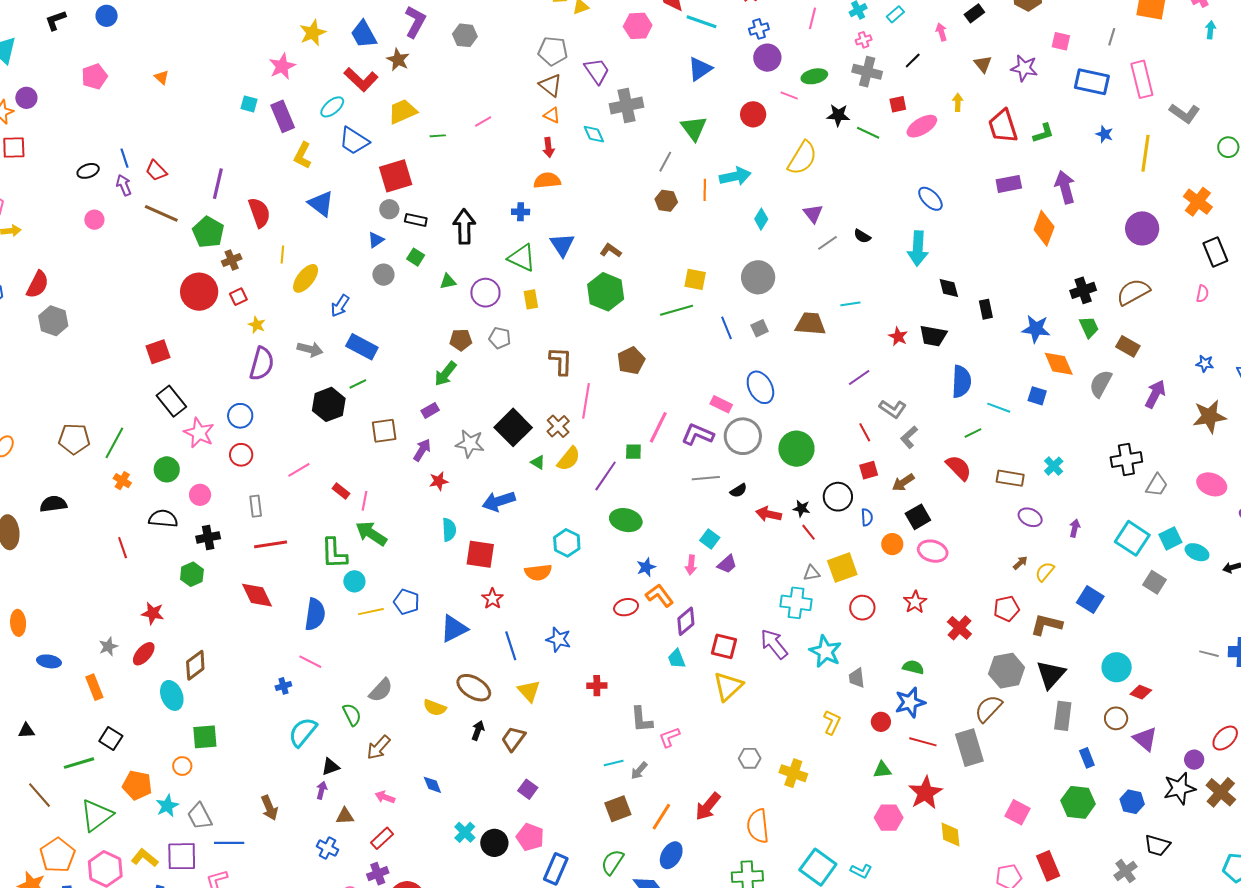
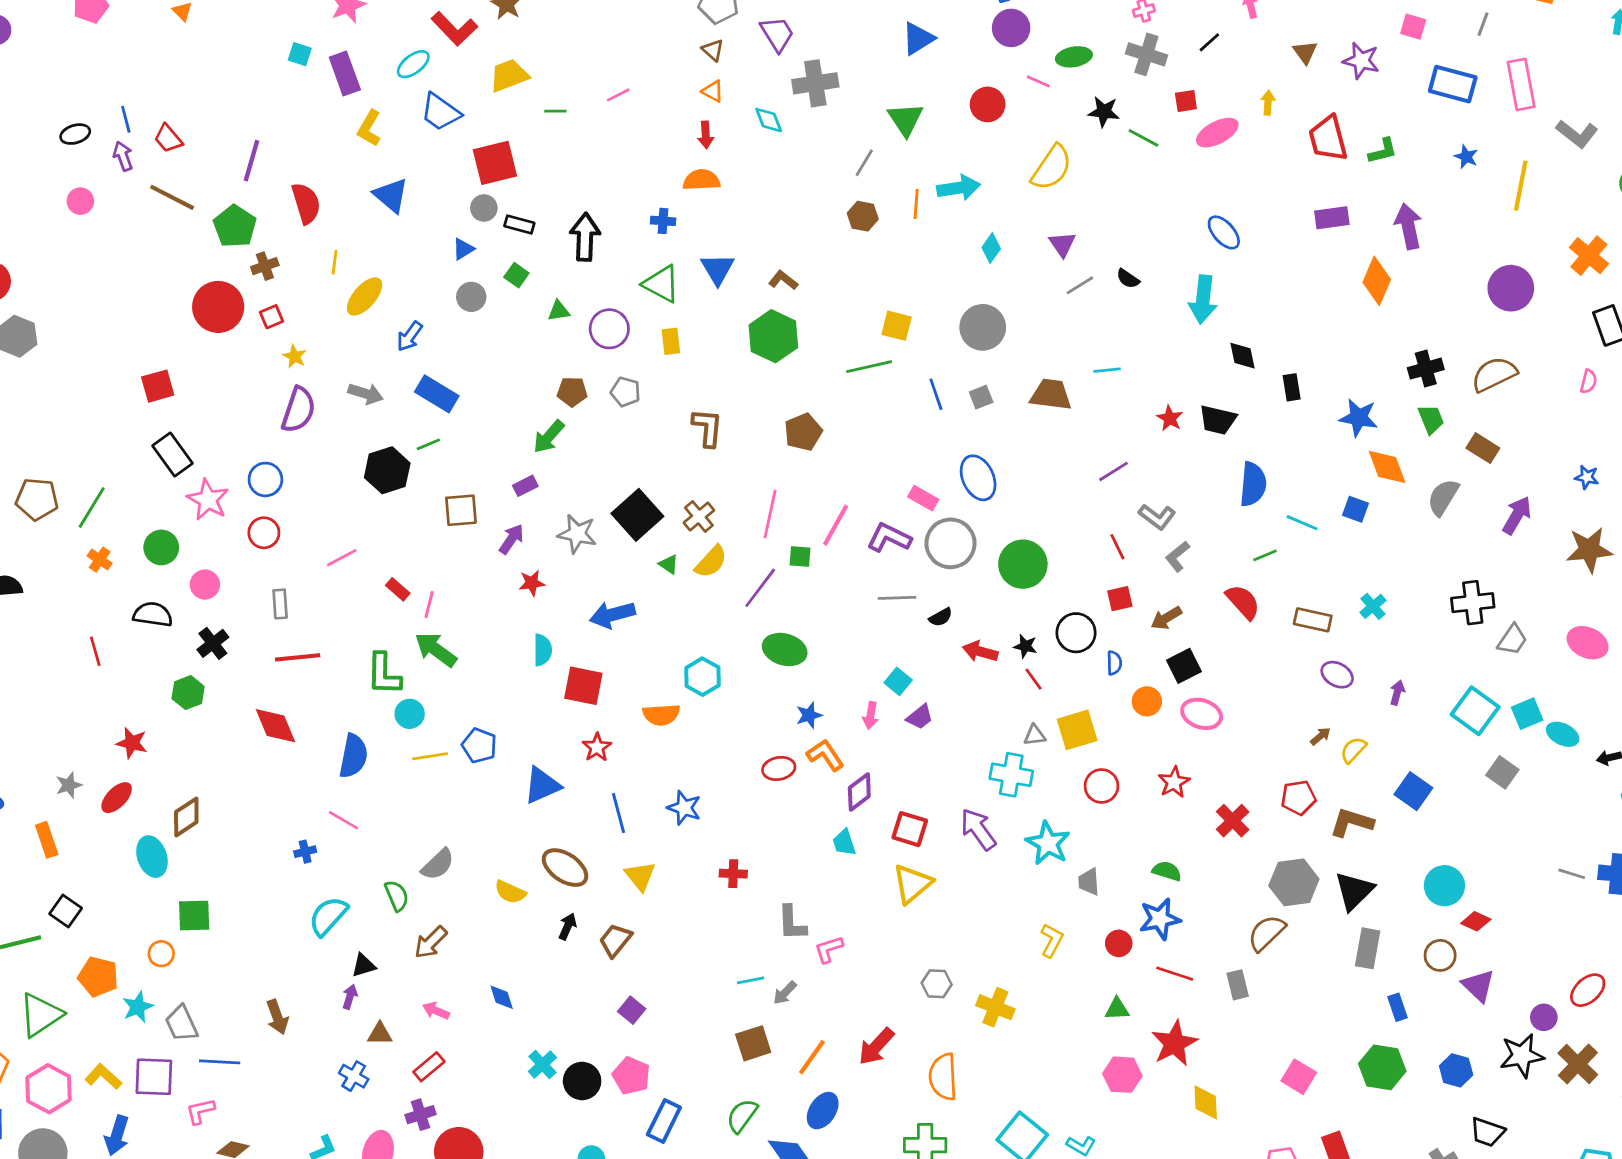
brown triangle: (550, 85) -> (713, 50), size x0.7
pink line: (586, 401) -> (770, 514), moved
black cross: (208, 537) -> (213, 643), turned -30
gray rectangle: (969, 748) -> (1238, 985), size x0.6

